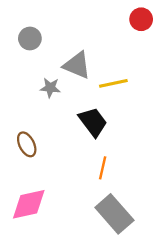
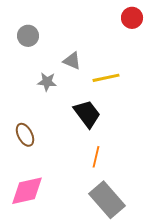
gray triangle: (77, 65) -> (72, 61), size x0.7

